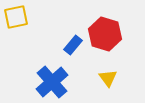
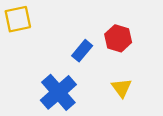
red hexagon: (105, 34) -> (118, 38), size x0.7

